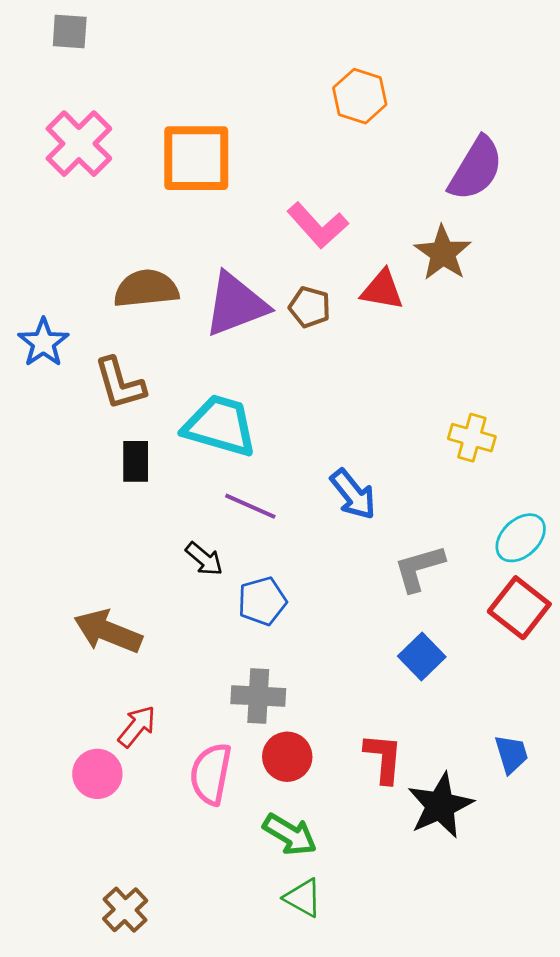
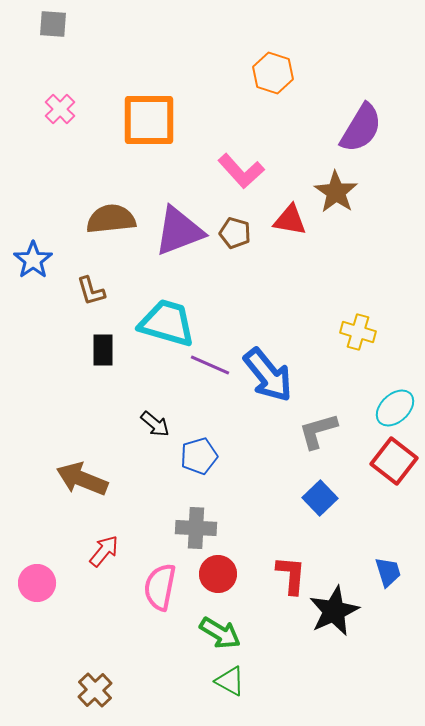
pink cross: (79, 144) -> (60, 109), size x0.6
brown L-shape: (120, 384) -> (91, 291), size x0.7
blue arrow: (353, 494) -> (268, 375), size x1.4
purple line: (250, 506) -> (210, 365), moved
pink circle: (97, 774) -> (37, 583), moved

